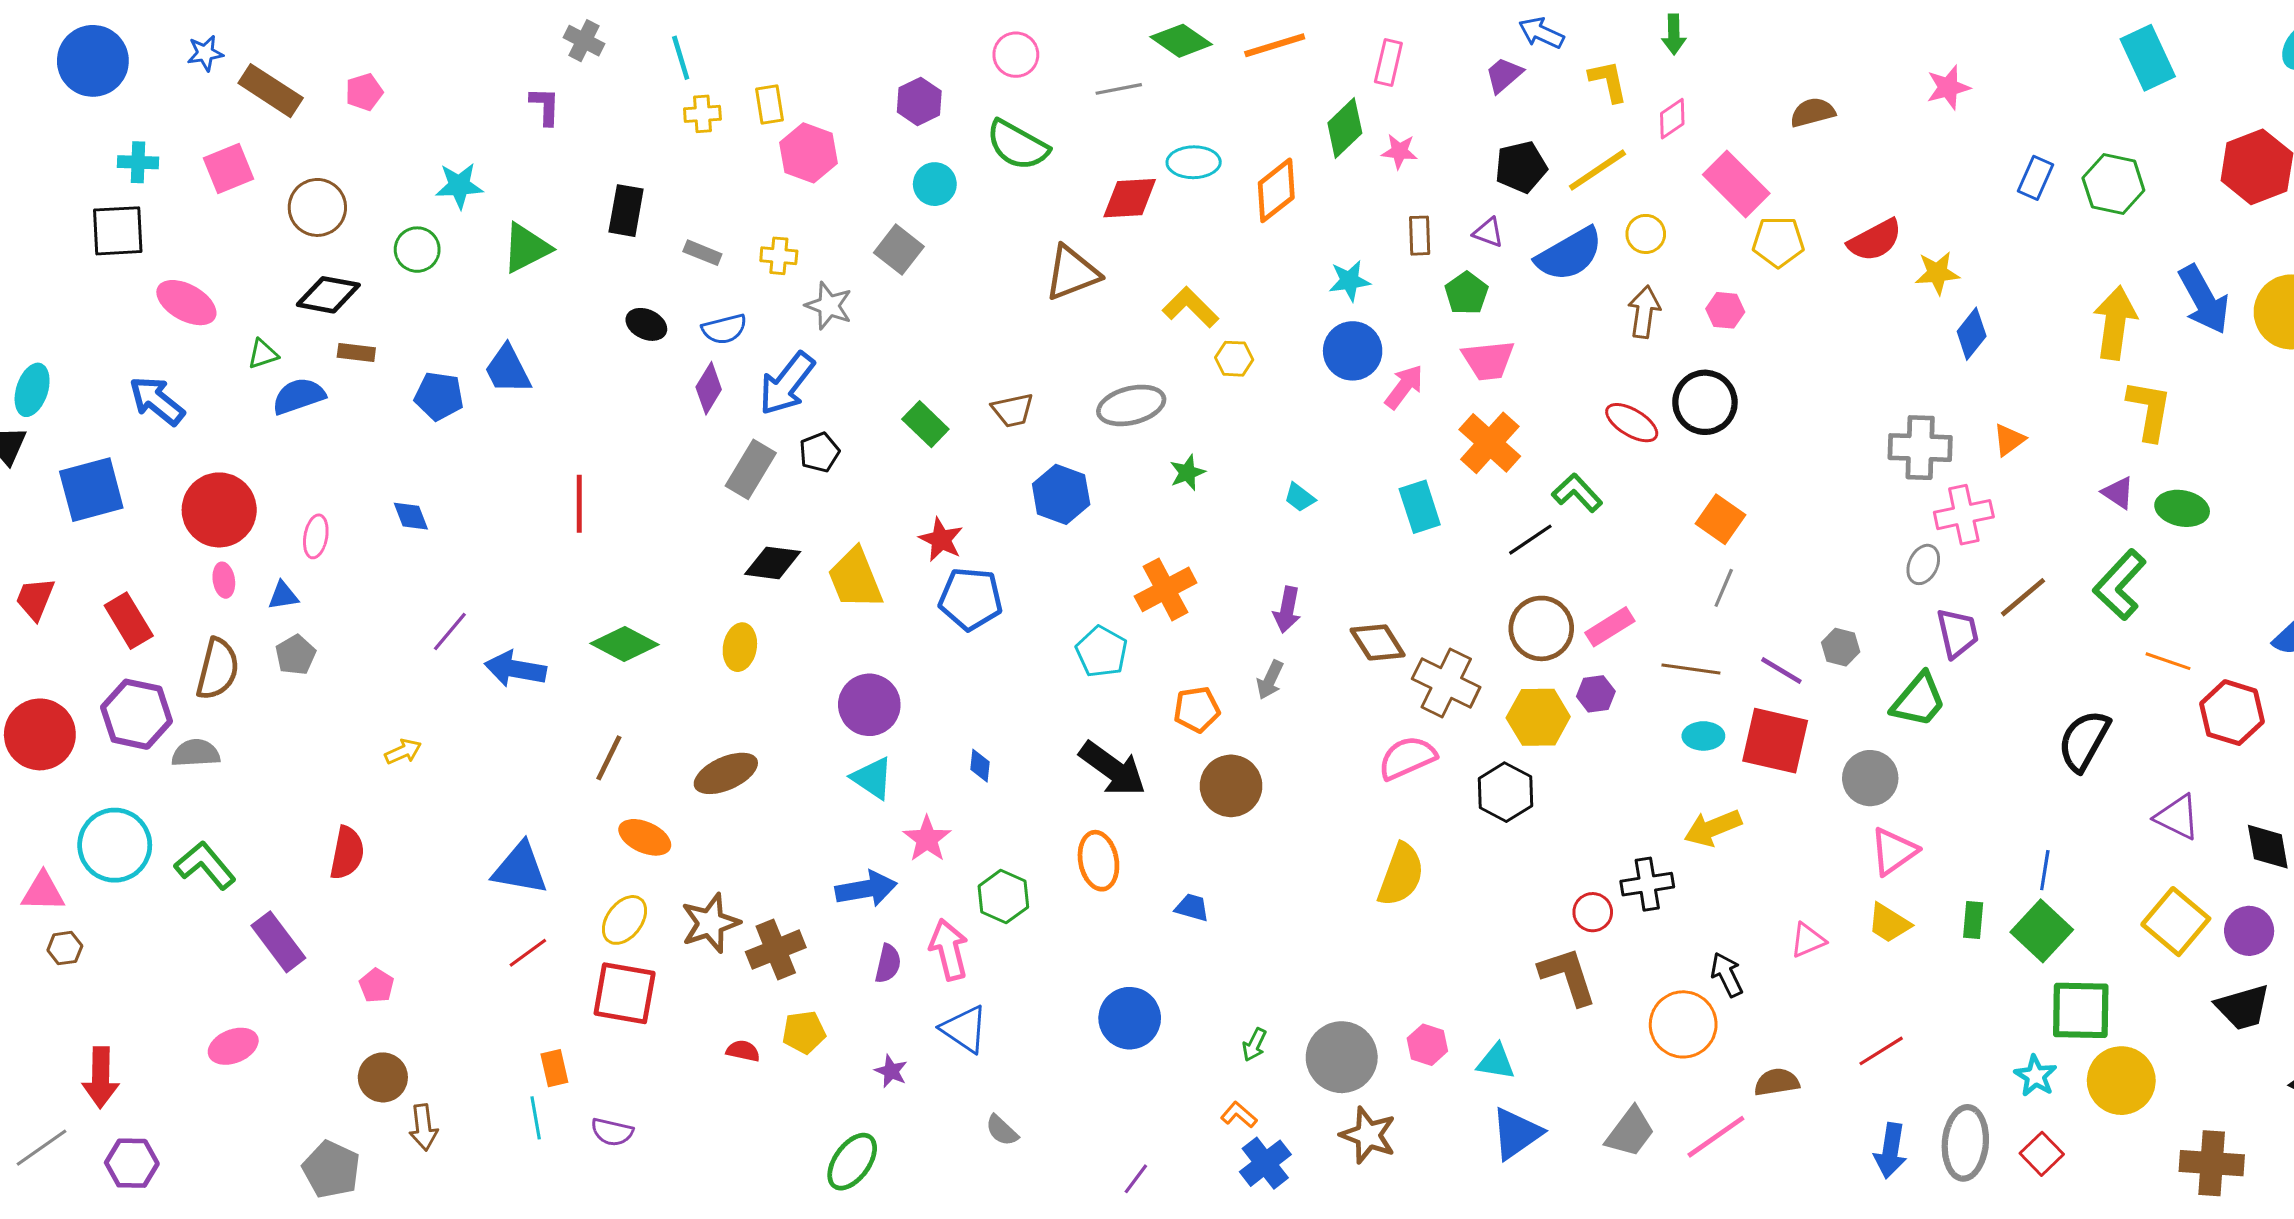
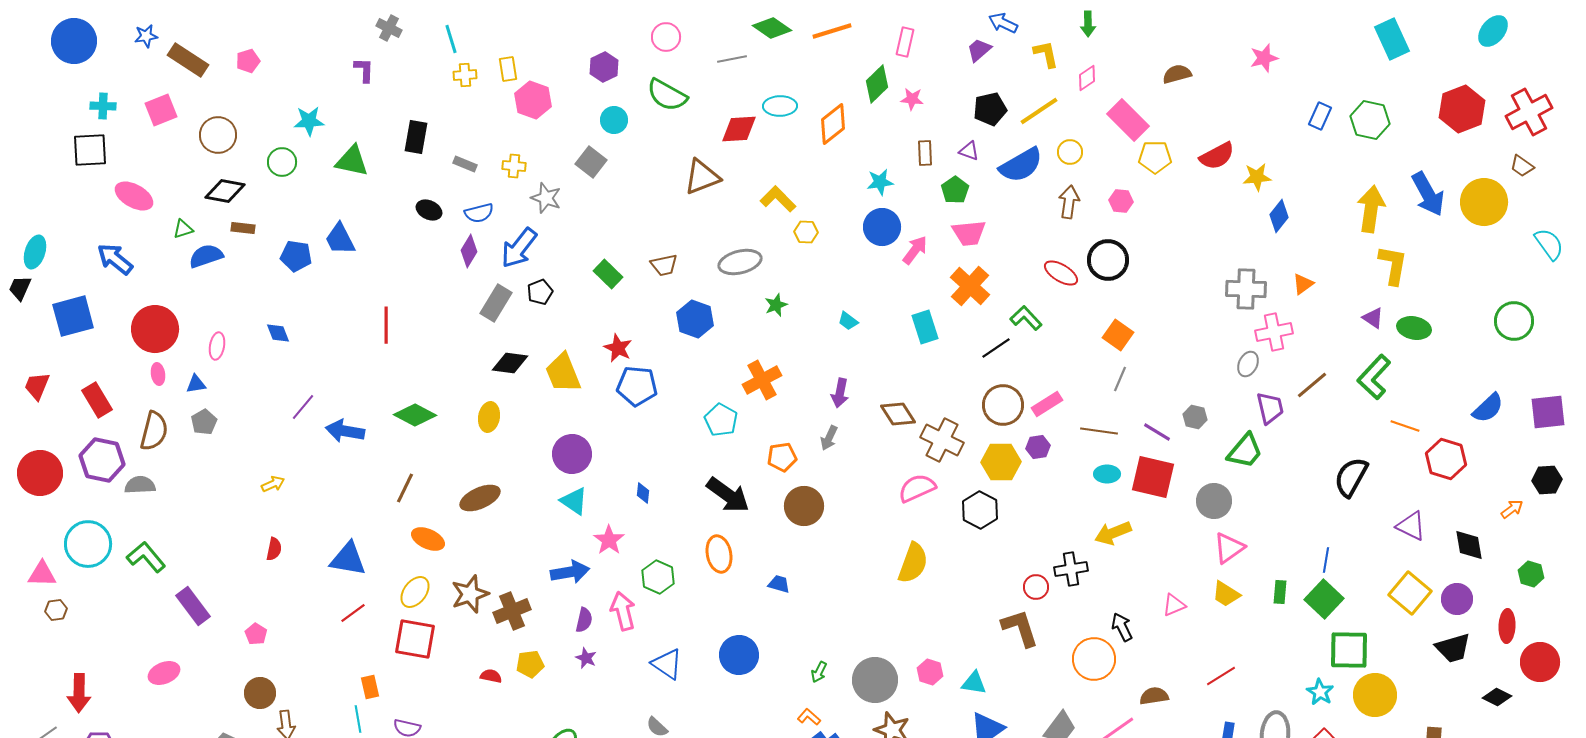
green triangle: (526, 248) -> (352, 161), turned 39
red semicircle: (347, 853) -> (274, 549), moved, size x0.7
blue triangle: (964, 1029) -> (667, 664), moved
purple star: (891, 1071) -> (586, 658), moved

